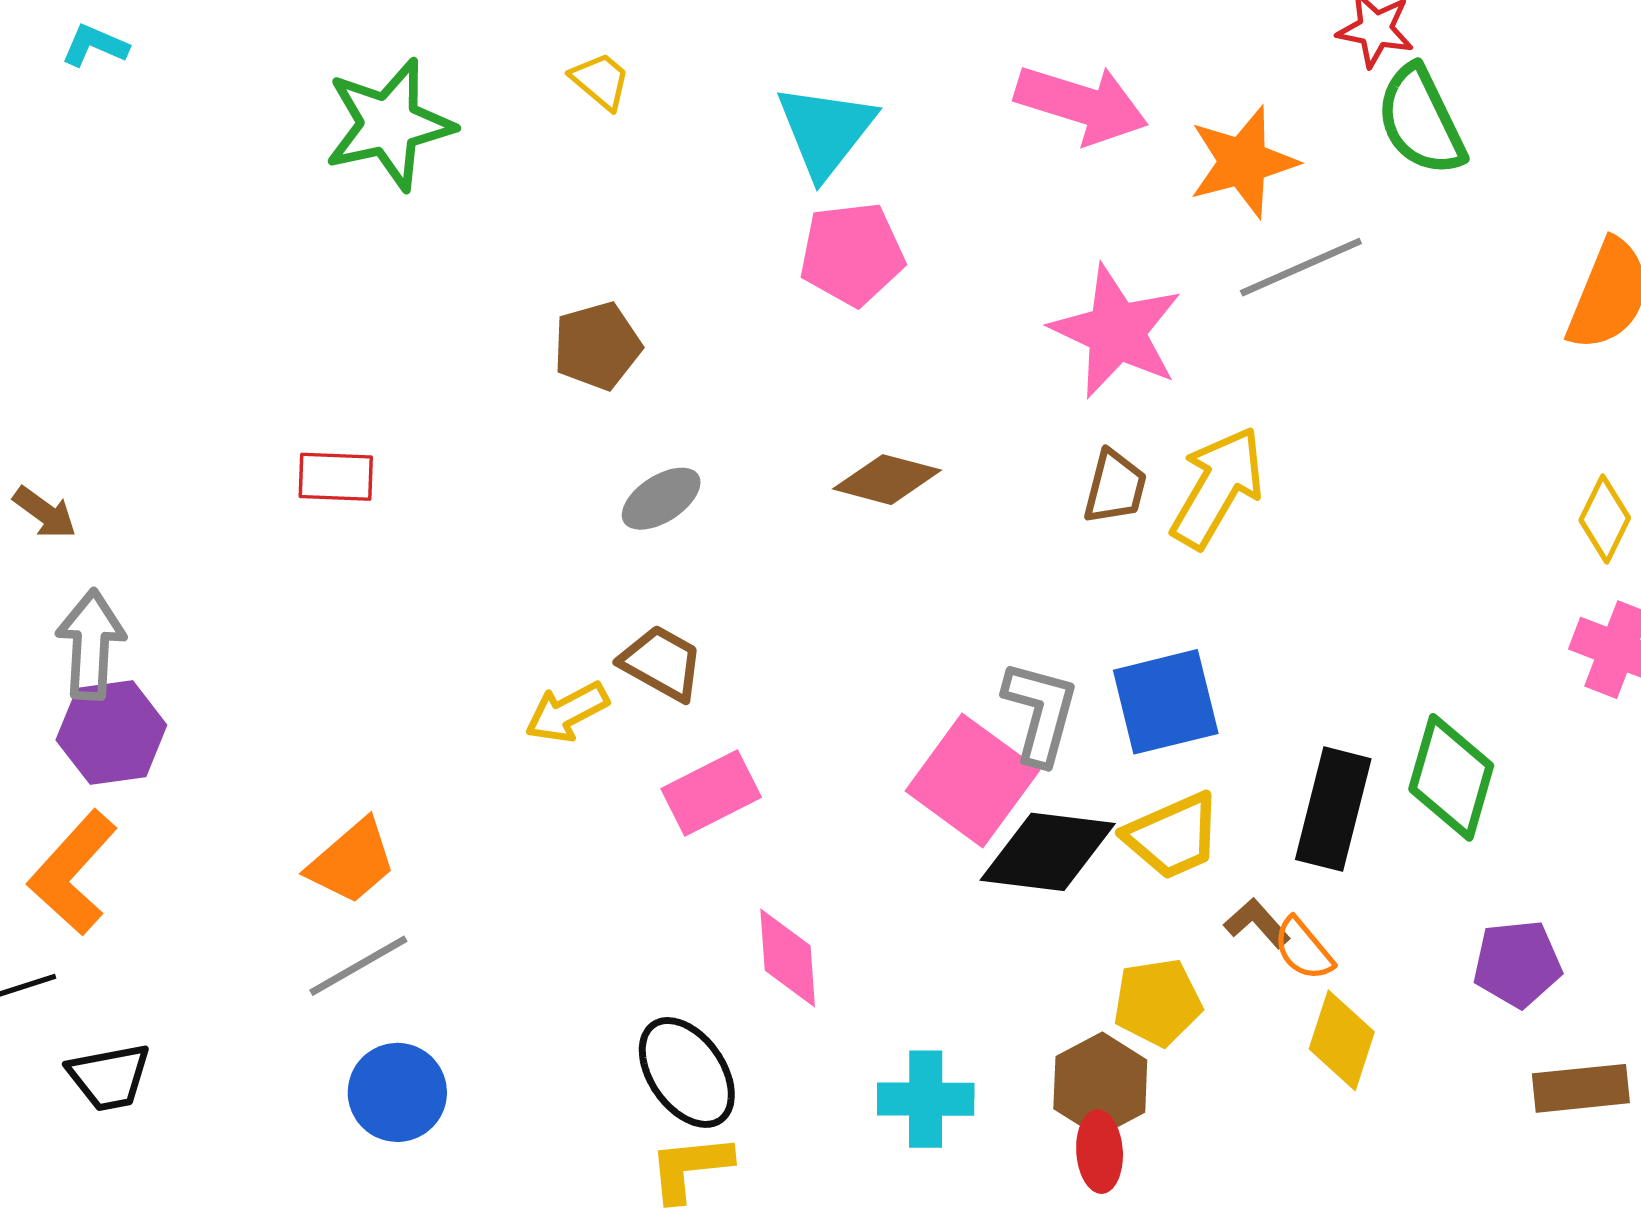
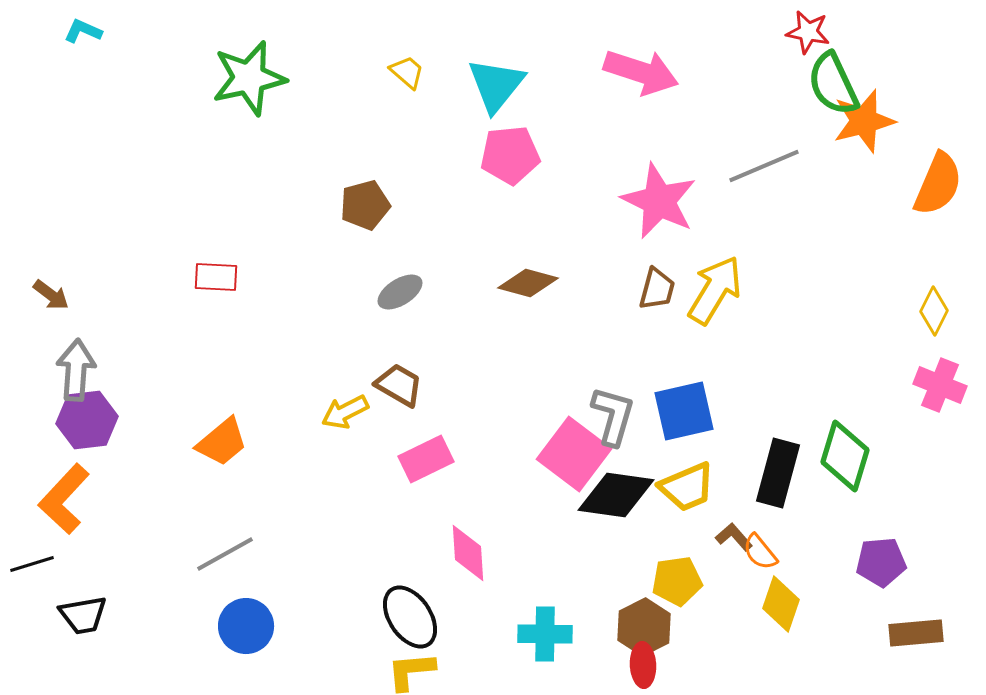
yellow trapezoid: (601, 81) -> (407, 72), moved
orange star: (1243, 162) -> (864, 121), moved
orange trapezoid: (352, 862) -> (222, 442), moved

